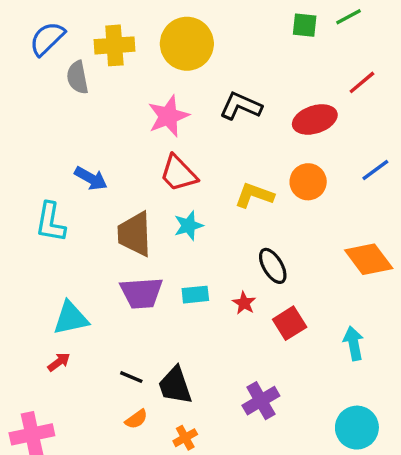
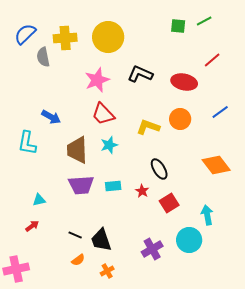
red ellipse: (315, 119) -> (184, 82), turned 30
cyan triangle: (71, 318) -> (39, 200), size x0.6
cyan circle: (357, 428) -> (189, 240), moved

